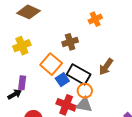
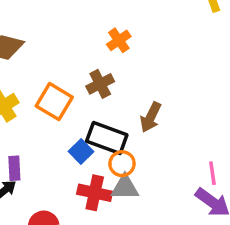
brown cross: (70, 42) -> (100, 84), moved
orange square: (51, 64) -> (54, 102), moved

